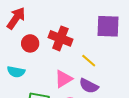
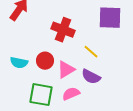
red circle: (30, 43) -> (45, 61), moved

